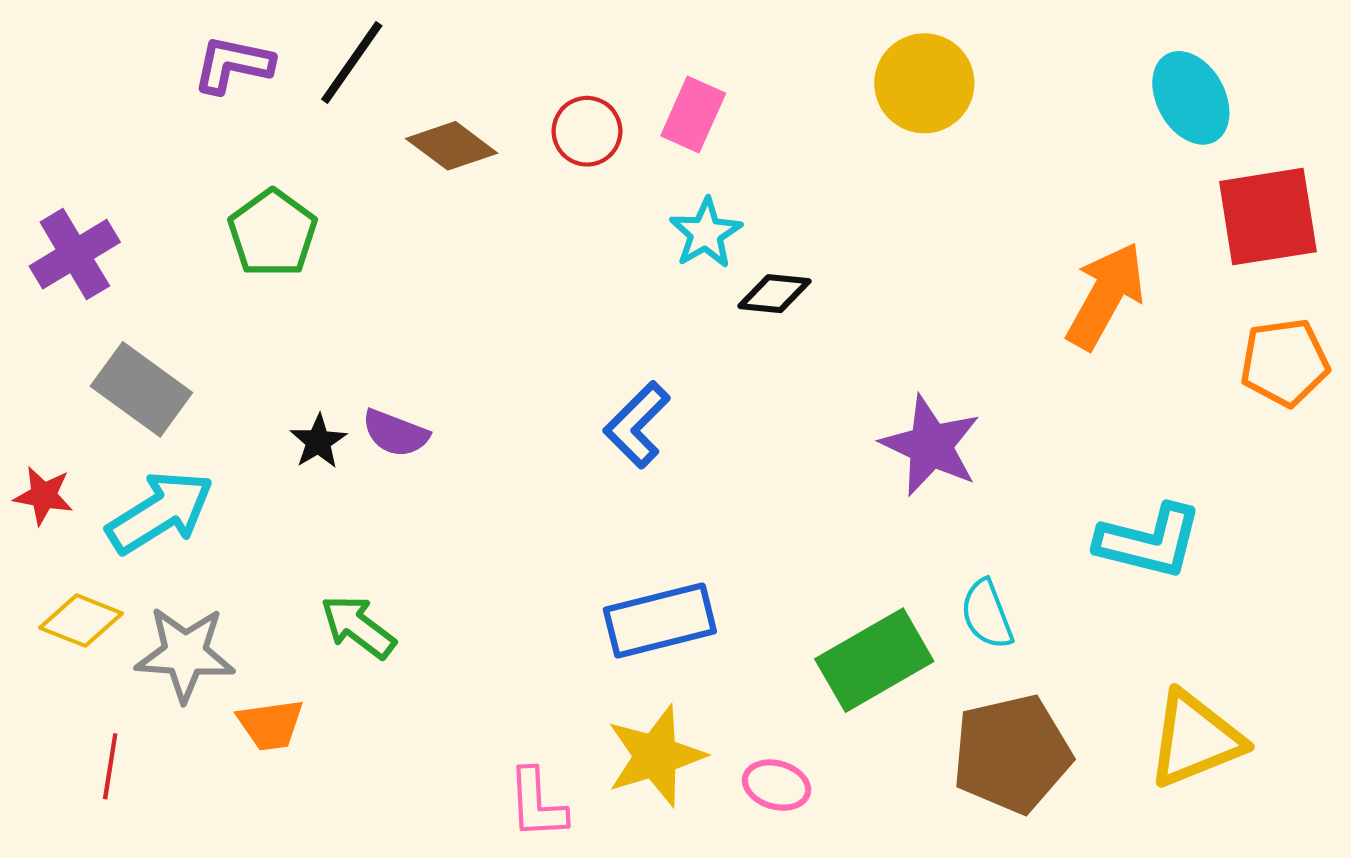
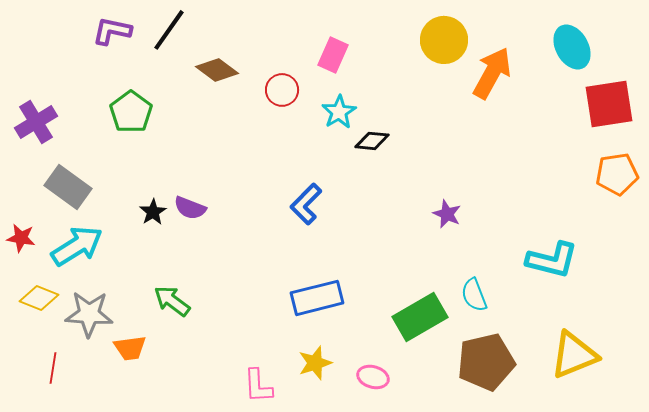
red circle: (587, 131) -> (282, 90), moved
orange arrow: (1105, 296) -> (492, 73), moved
purple star: (931, 446) -> (447, 214), size x0.6
yellow star: (656, 756) -> (315, 363), size x0.7

